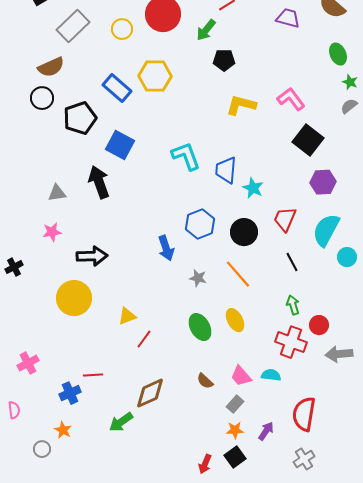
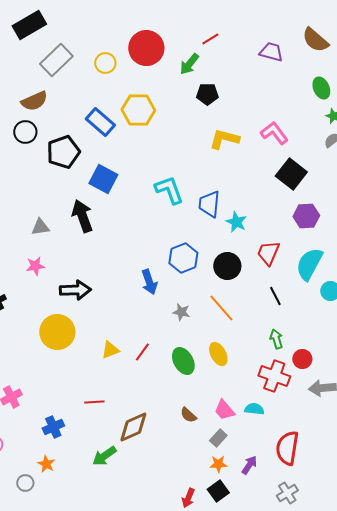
red line: (144, 339) -> (142, 352), moved
red line: (93, 375) -> (94, 402), moved

